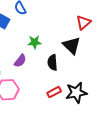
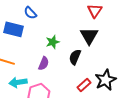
black triangle: (72, 45) -> (89, 36), turned 30
black semicircle: (52, 62) -> (75, 57), turned 42

